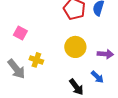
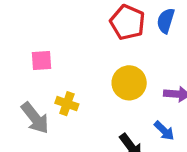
pink square: (20, 33) -> (41, 61), turned -32

